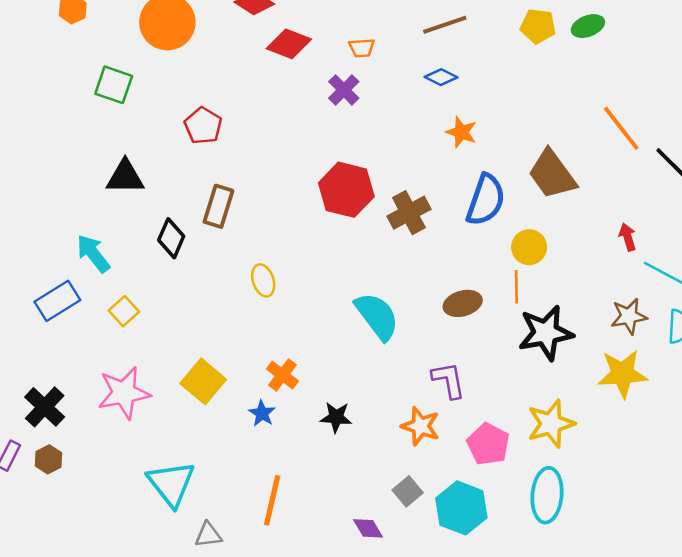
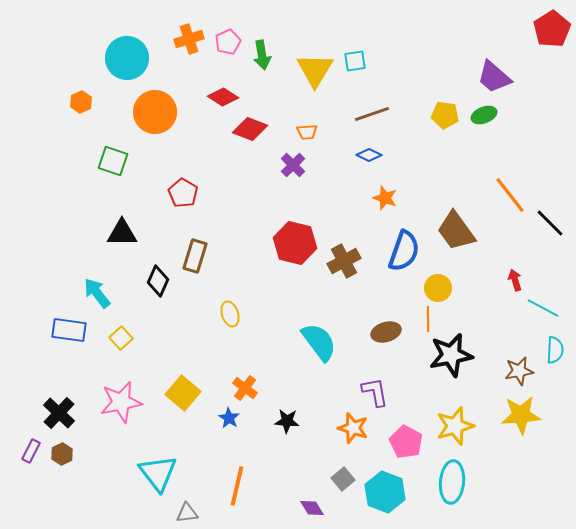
blue rectangle: (57, 301) -> (69, 330), turned 40
brown star: (629, 316) -> (519, 371), moved
yellow star: (622, 374) -> (521, 415), moved

